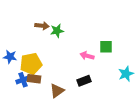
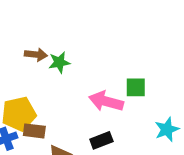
pink arrow: (87, 56) -> (106, 101), size x1.5
brown rectangle: (34, 79) -> (34, 131), moved

